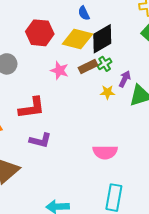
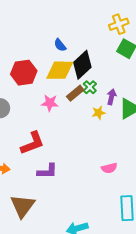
pink semicircle: (105, 152) -> (109, 168), size x0.7

